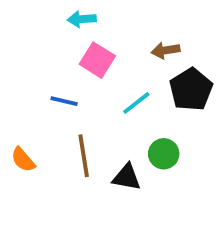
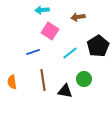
brown arrow: (166, 50) -> (78, 17), moved
blue line: (64, 101) -> (33, 52), turned -32
orange semicircle: (23, 160) -> (12, 82), turned 32

